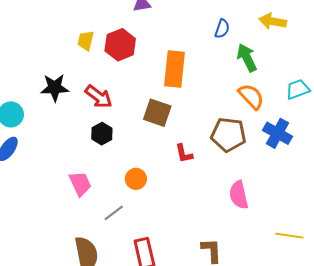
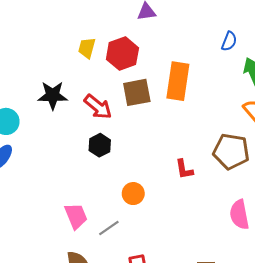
brown square: (157, 113) -> (137, 92), moved, turned -32
pink trapezoid: (80, 184) -> (76, 216), moved

